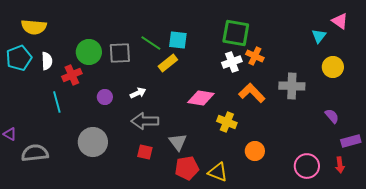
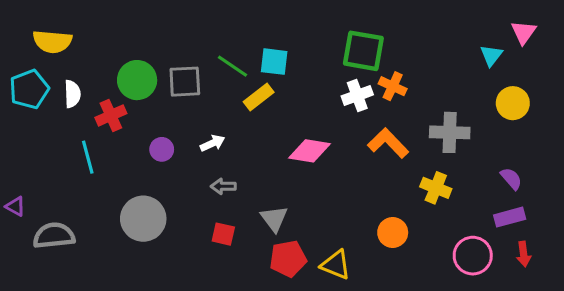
pink triangle: (340, 21) -> (524, 32), turned 30
gray arrow: (145, 121) -> (223, 186), size x0.6
yellow cross: (227, 122) -> (436, 188), moved
purple rectangle: (351, 141) -> (510, 217), moved

